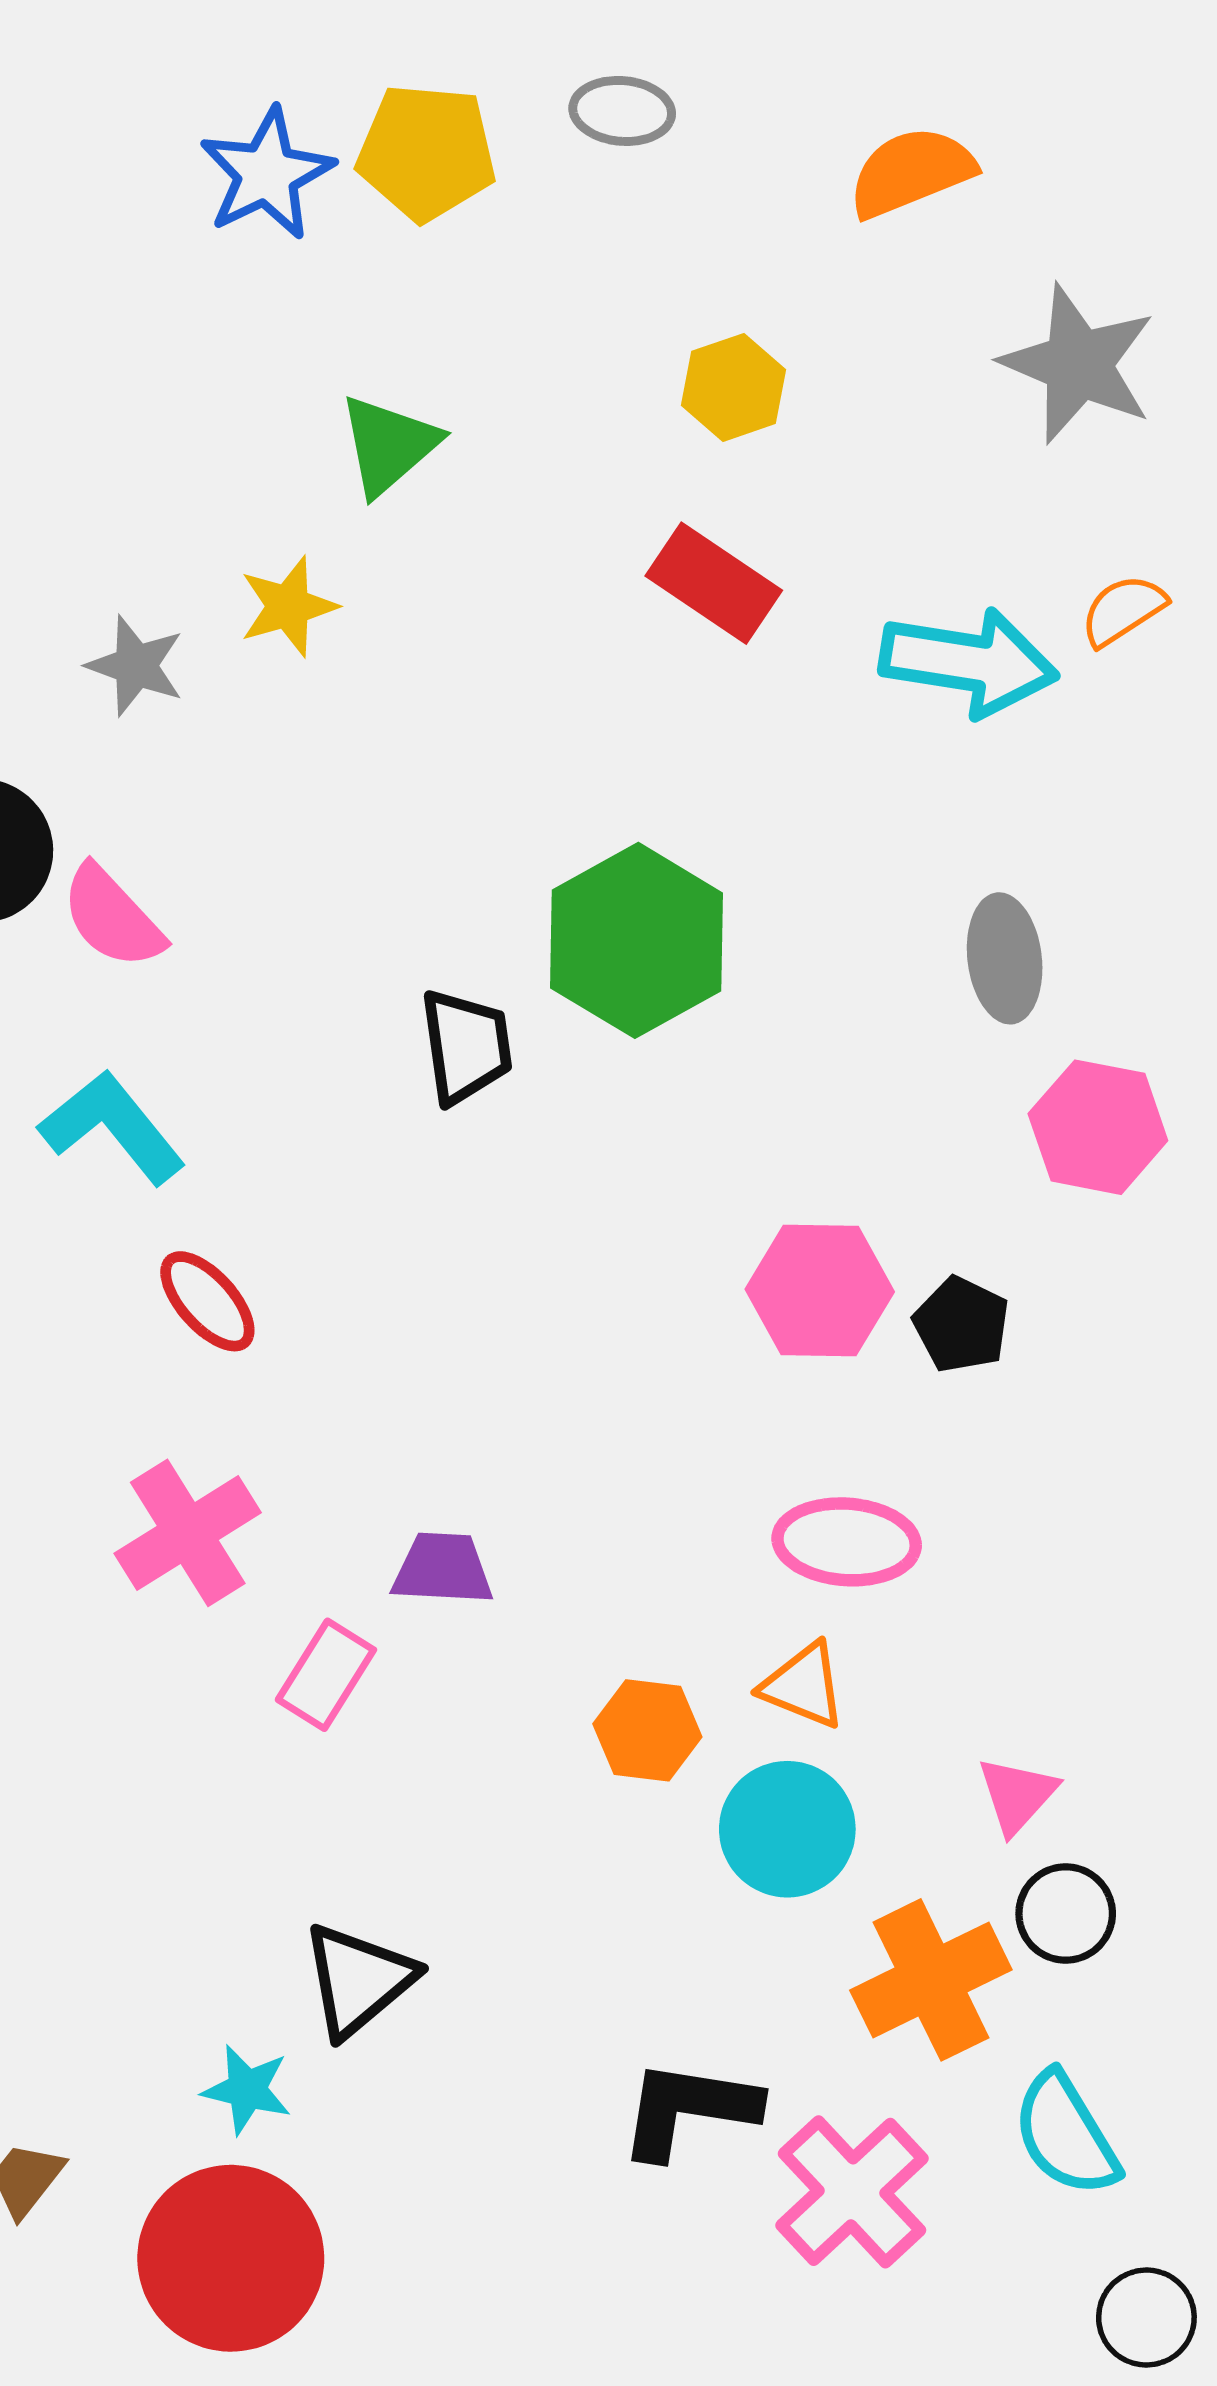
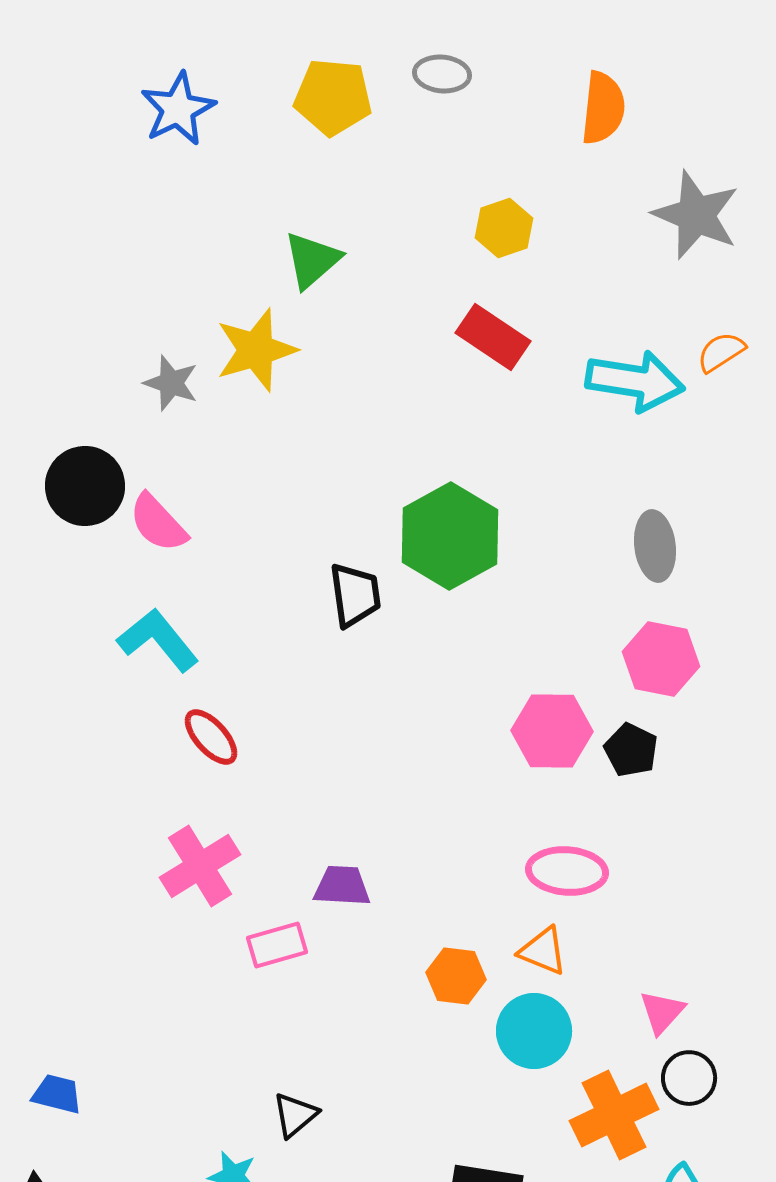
orange semicircle: (911, 172) -> (603, 108), turned 118
blue star: (267, 174) -> (178, 109), moved
yellow star: (288, 606) -> (256, 350), size x1.5
pink hexagon: (1098, 1127) -> (661, 659), moved
pink rectangle: (326, 1675) -> (277, 945), turned 42
black triangle: (358, 1980) -> (295, 1115), size x0.7

